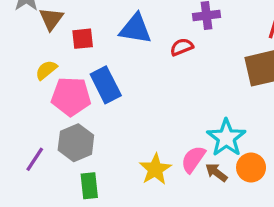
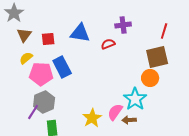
brown triangle: (51, 19) -> (24, 35), moved
purple line: (35, 159) -> (33, 112), moved
orange circle: (251, 168) -> (150, 78), moved
brown arrow: (216, 172) -> (129, 120), turned -40

